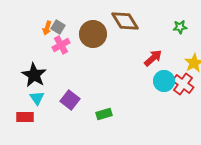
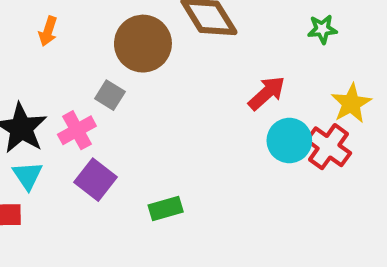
gray square: (58, 27) -> (110, 95), moved
pink cross: (61, 45) -> (77, 130), moved

